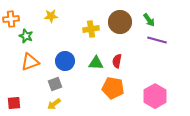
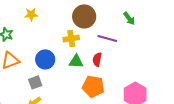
brown circle: (120, 22) -> (84, 16), moved
yellow cross: (91, 29) -> (71, 38), moved
purple line: (157, 40) -> (107, 38), moved

